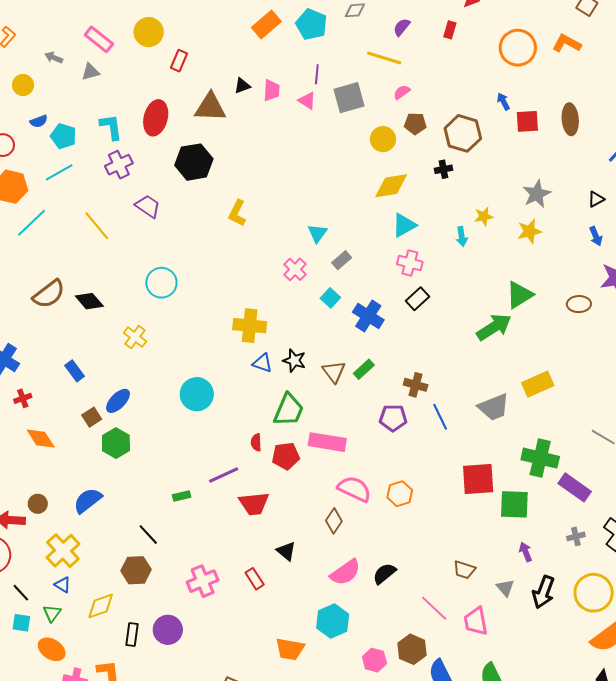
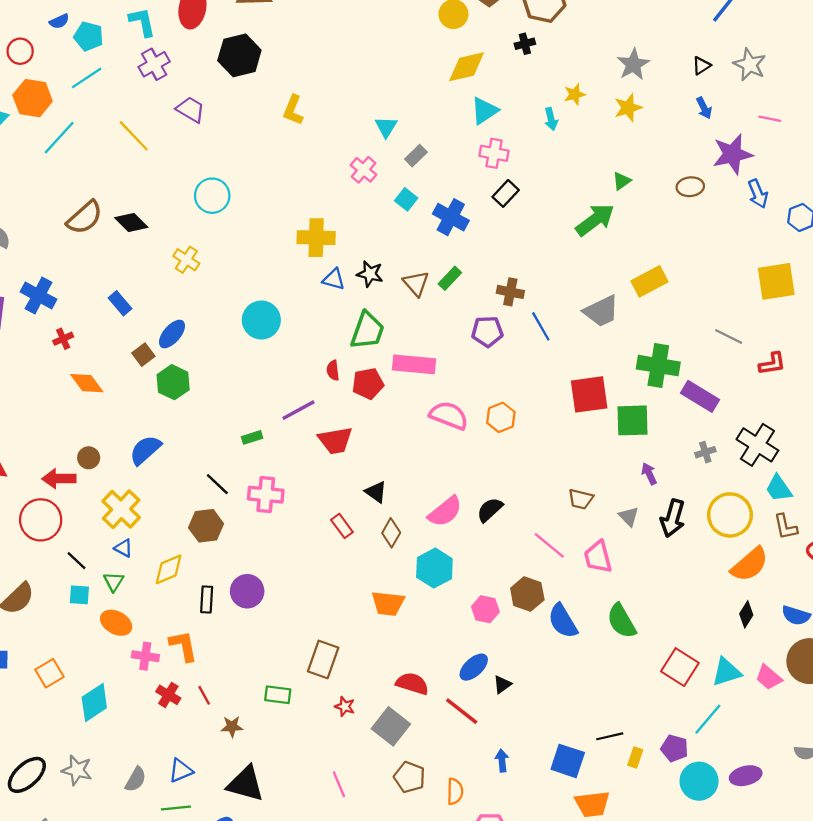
green triangle: (519, 295) -> (622, 181), size x0.6
brown diamond: (334, 521) -> (391, 533), moved
pink cross: (203, 581) -> (266, 495), moved, turned 32

